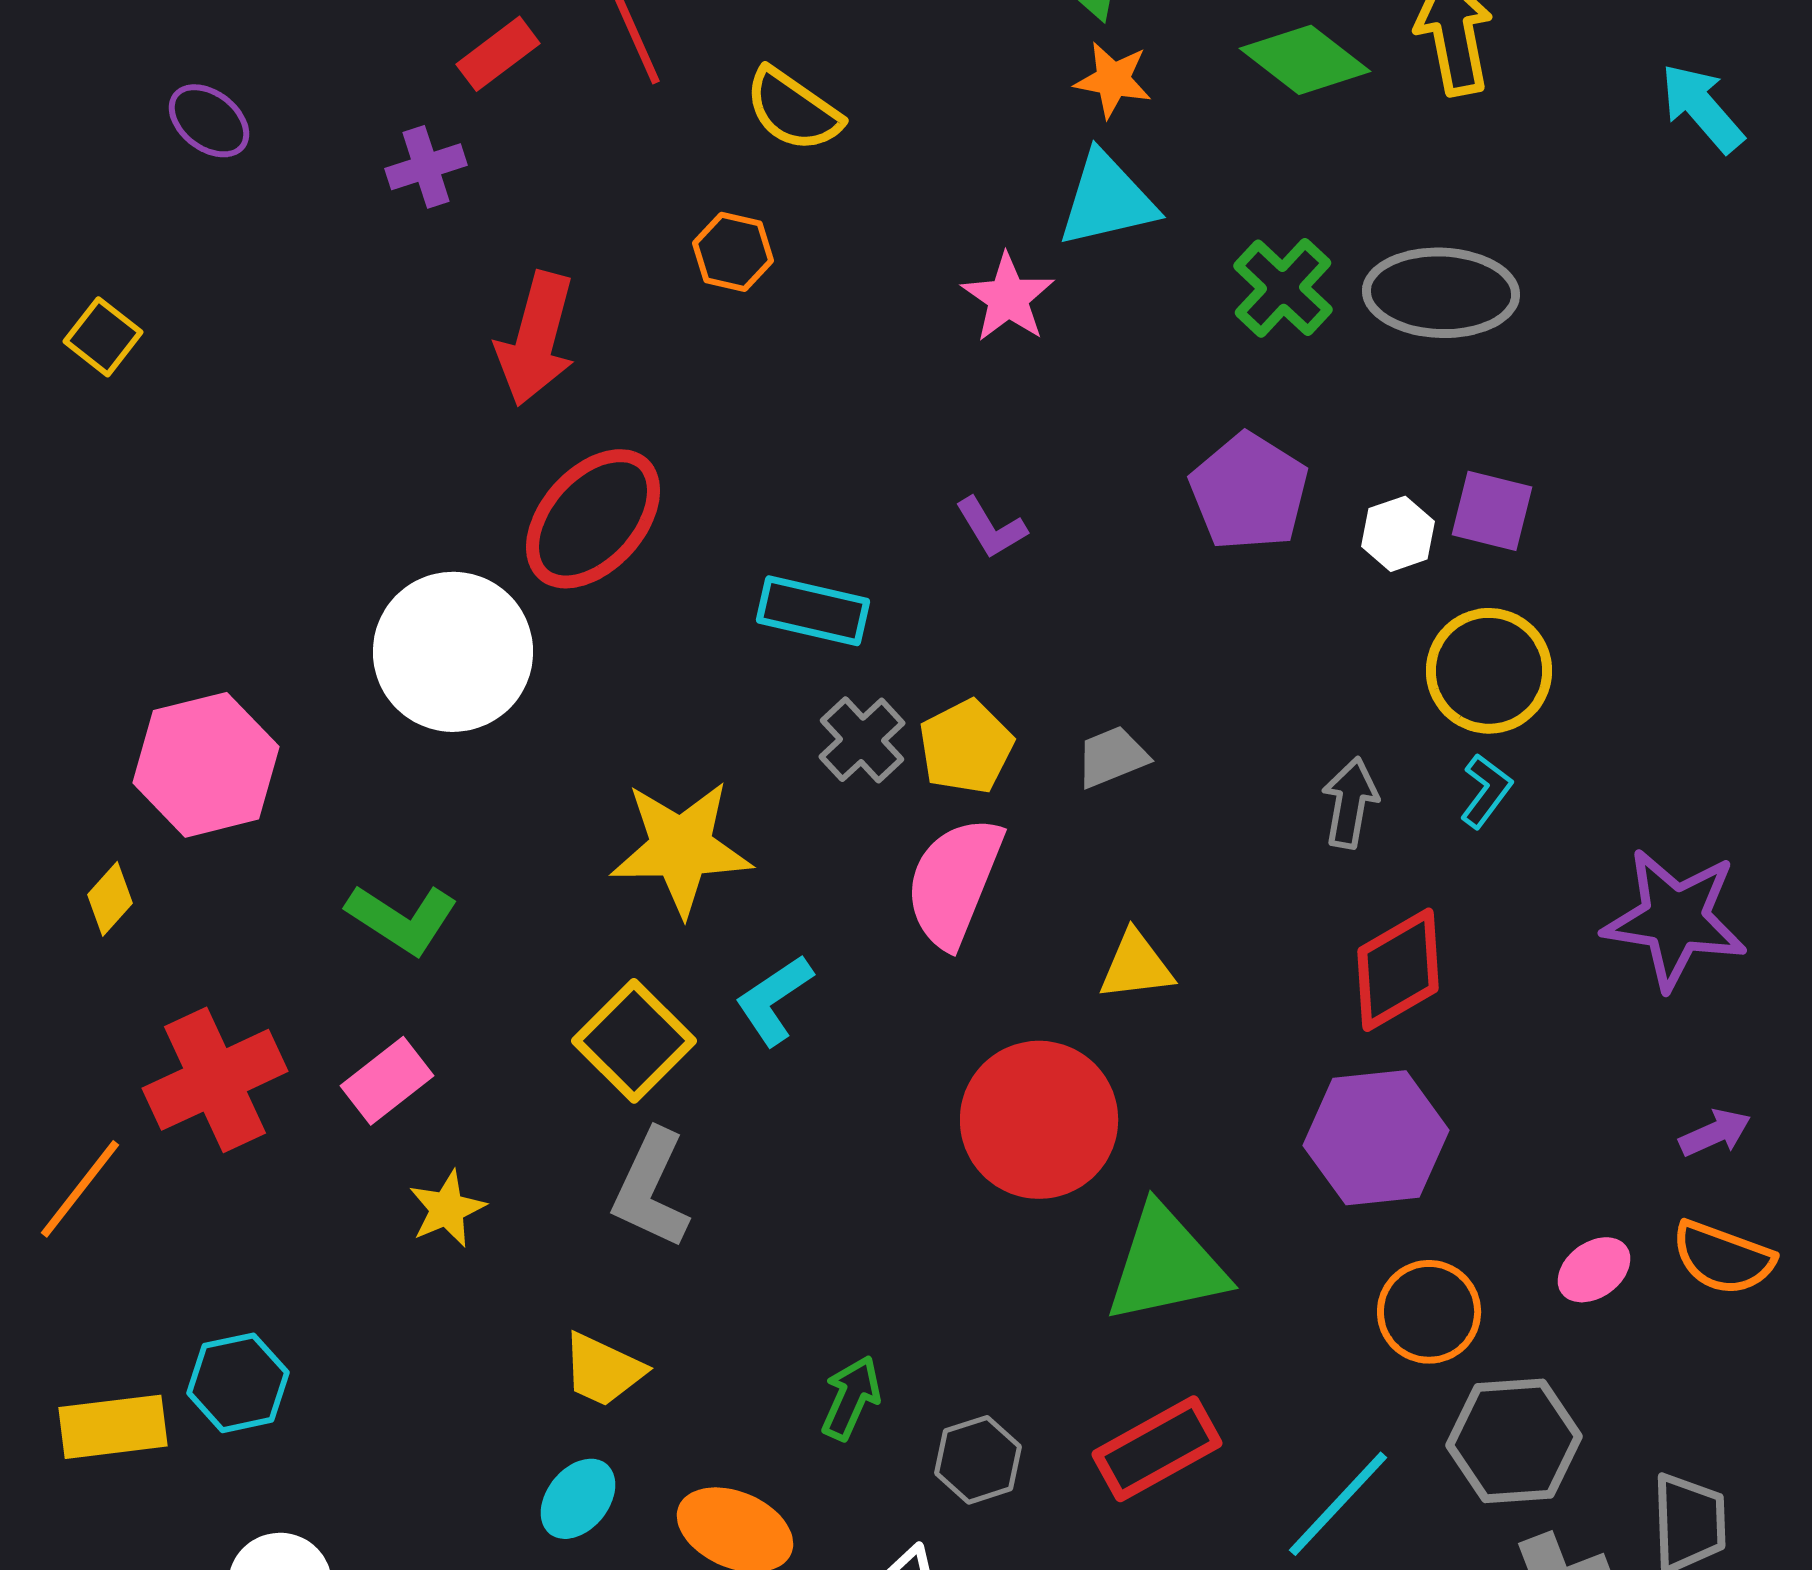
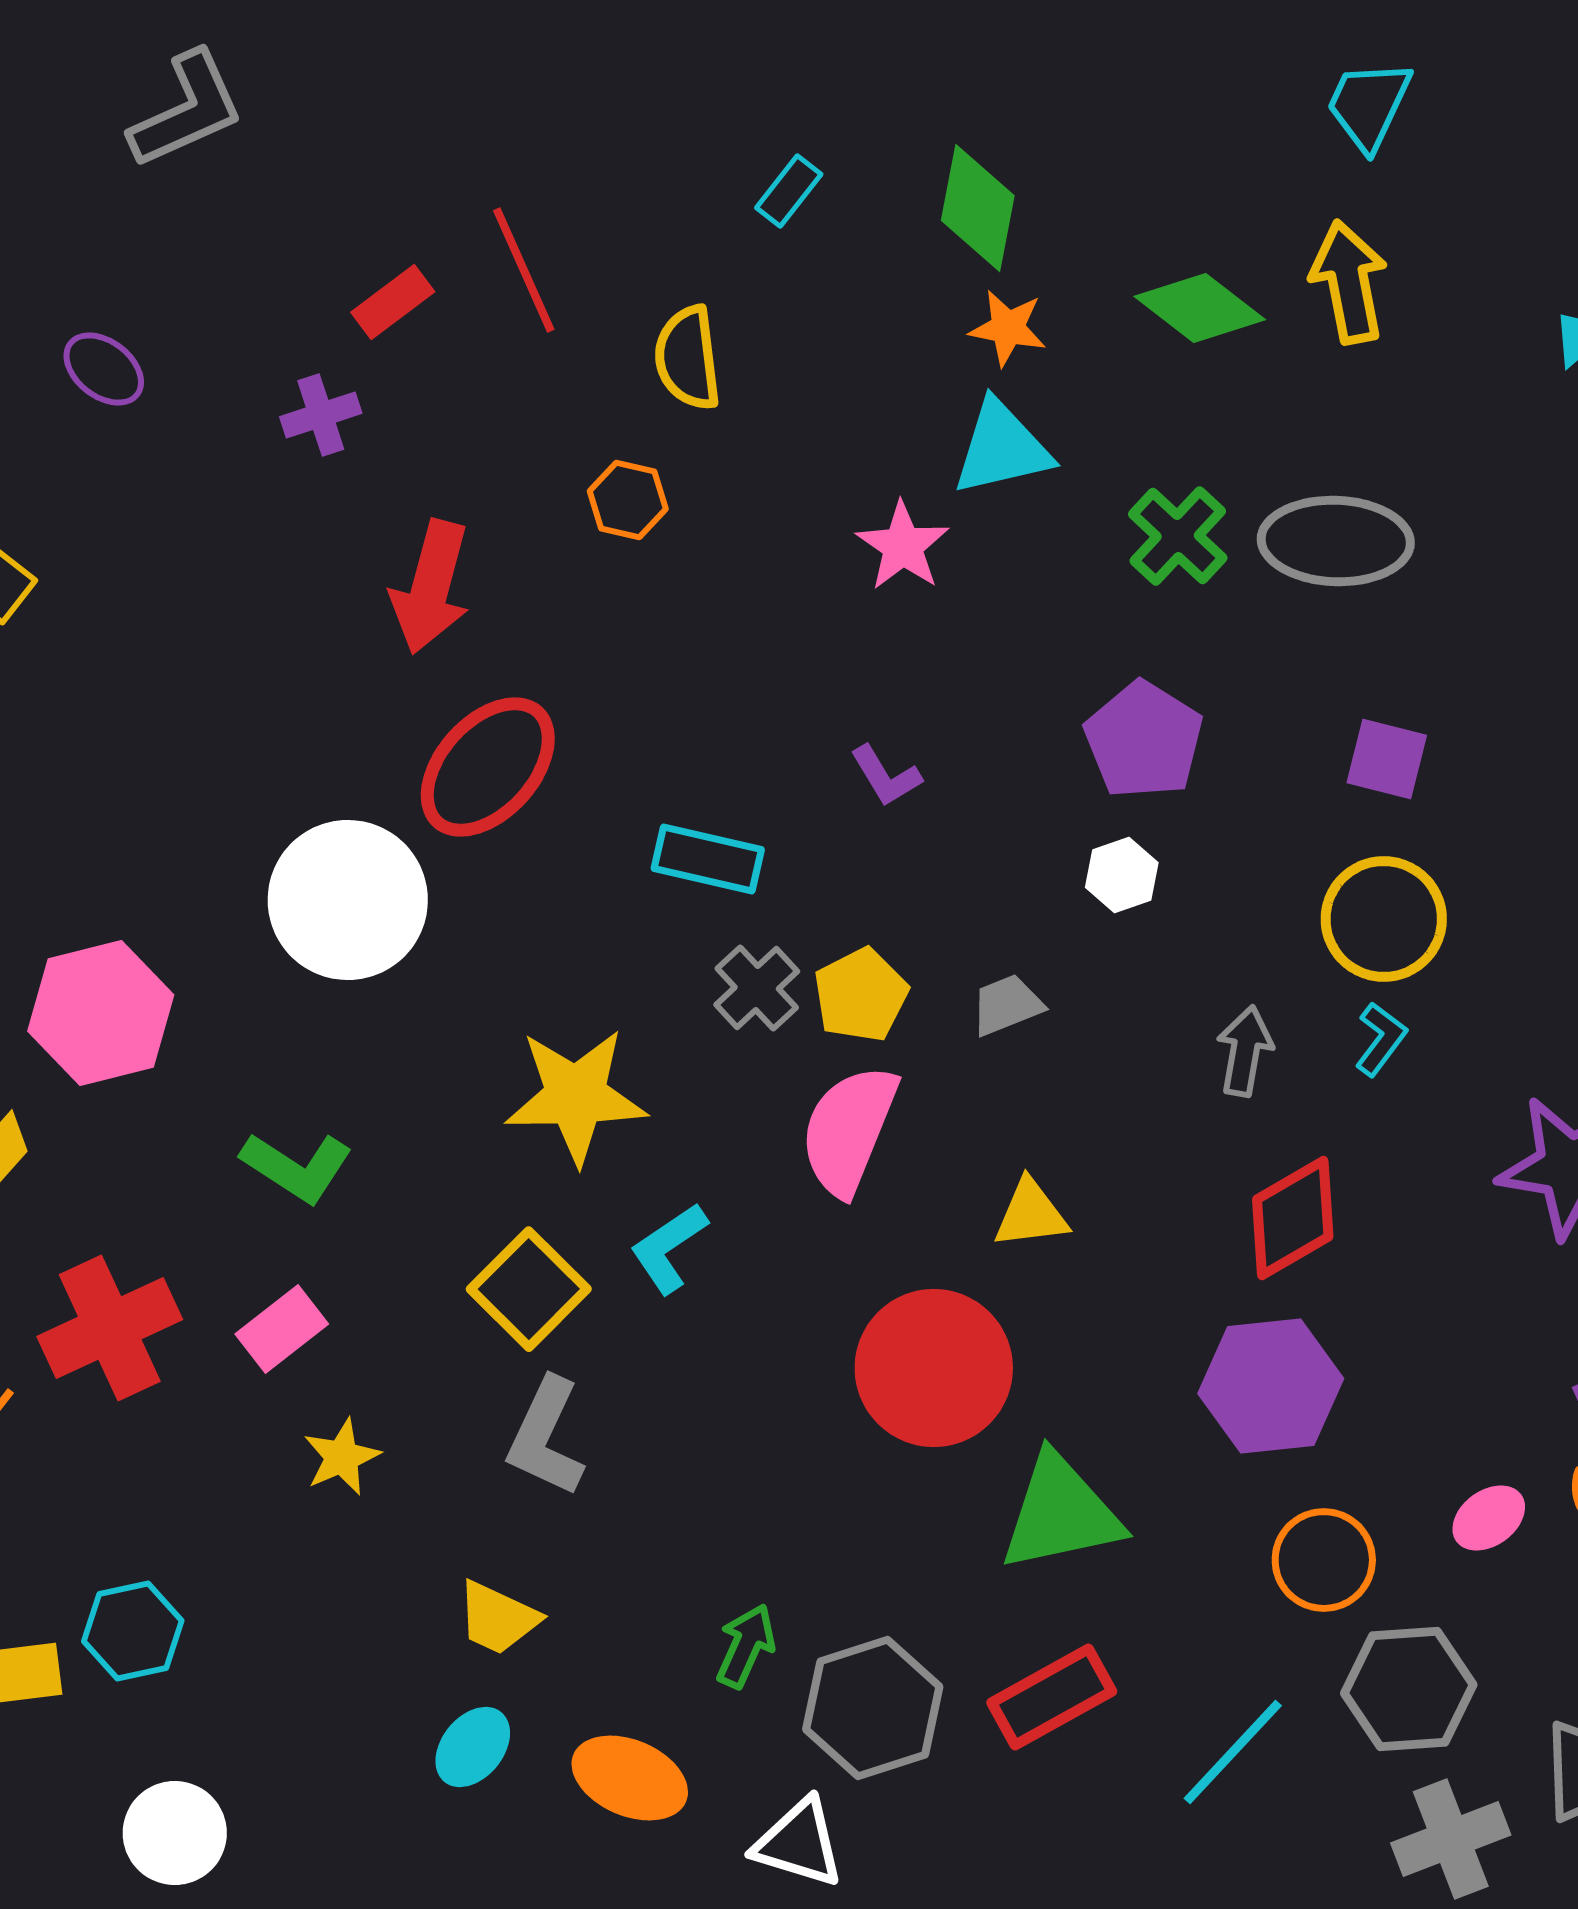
yellow semicircle: (793, 110) -> (688, 358), turned 48
white hexagon: (1398, 534) -> (1122, 875), moved
gray hexagon: (978, 1460) -> (873, 1708), size x1.6

